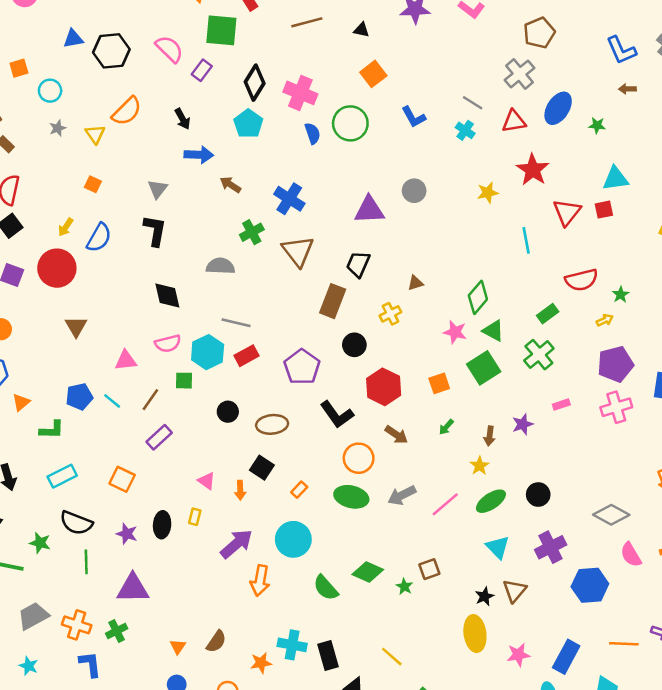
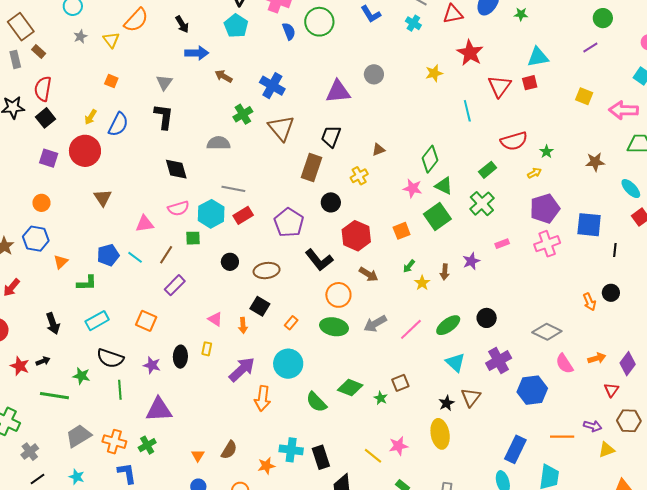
yellow star: (479, 466) -> (422, 283), moved
pink star: (518, 655) -> (398, 446), moved

